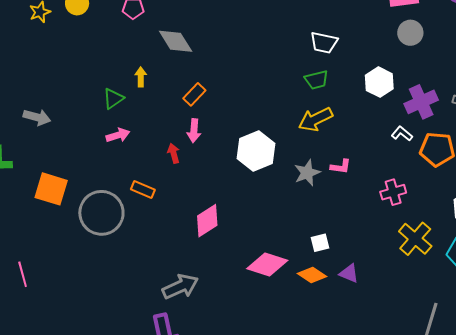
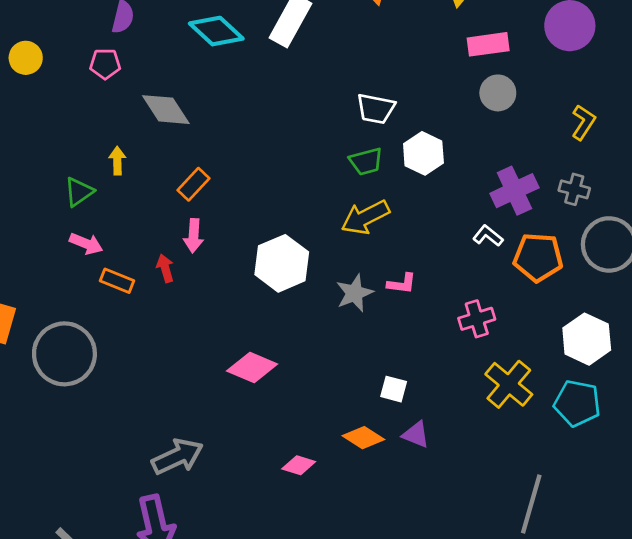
white hexagon: (379, 82) -> (423, 153), moved
pink arrow: (118, 135) -> (86, 244), turned 40
orange rectangle: (143, 189) -> (117, 281), moved
pink diamond: (207, 221) -> (252, 367), moved, turned 56
white square: (320, 243) -> (394, 389), moved, turned 30
pink diamond: (267, 264) -> (299, 465), moved, size x0.6

